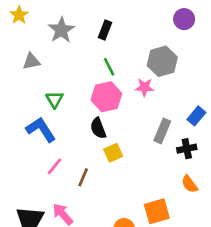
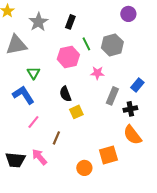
gray triangle: (31, 61) -> (16, 45), size x1.6
green line: (109, 67) -> (86, 44), moved
pink star: (145, 87) -> (97, 73), moved
pink hexagon: (106, 97) -> (68, 57), moved
brown line: (83, 177) -> (56, 138), moved
orange semicircle: (190, 184) -> (132, 135), size x1.5

